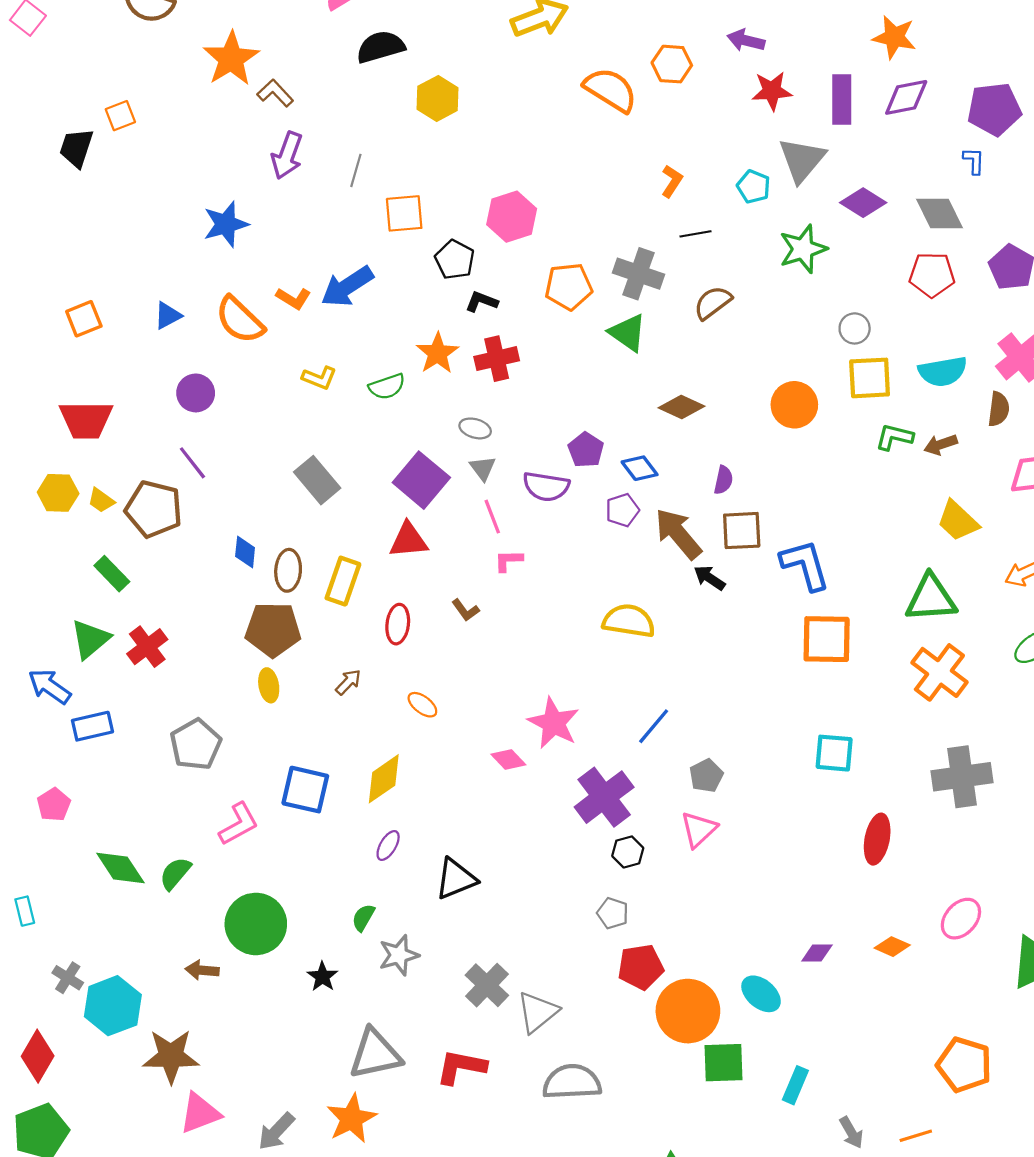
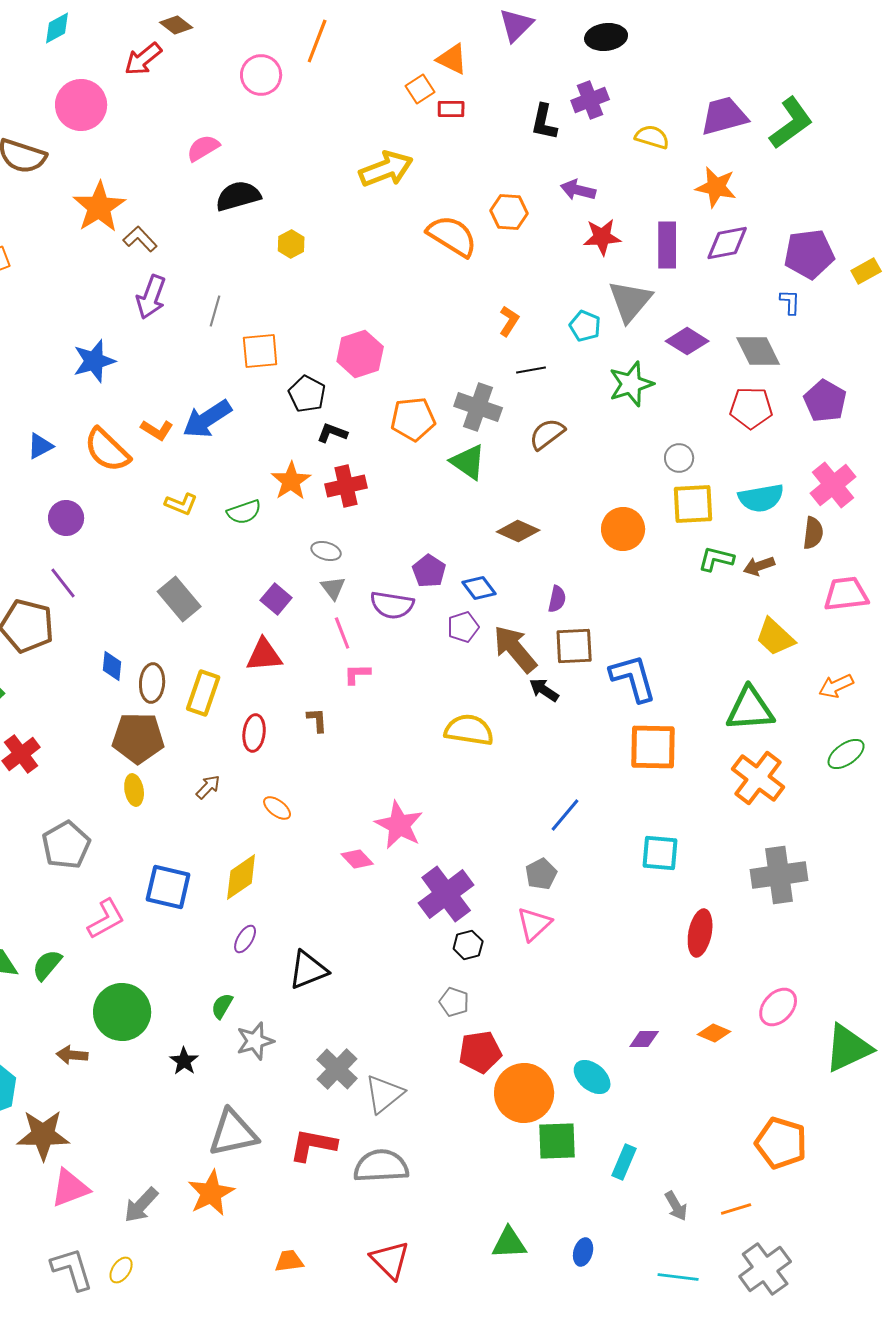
yellow hexagon: (437, 98) -> (291, 244), size x0.7
purple square: (421, 480) -> (276, 599), size x0.6
brown L-shape: (465, 610) -> (317, 720), turned -148
blue line: (654, 726) -> (565, 815), moved
gray semicircle: (572, 1082) -> (381, 1166), moved

